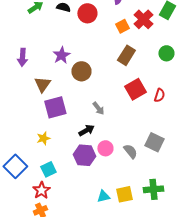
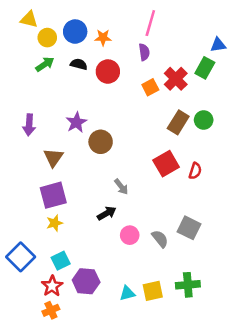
brown rectangle: (126, 55) -> (178, 122), moved
purple square: (55, 107) -> (53, 195), moved
purple hexagon: (84, 155) -> (86, 281), moved

